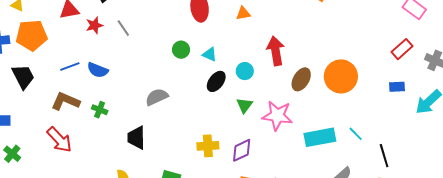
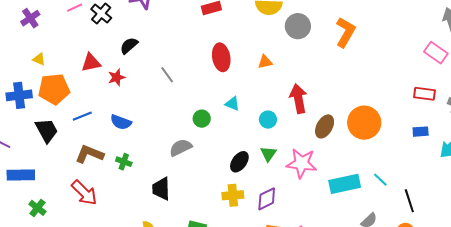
gray line: (123, 28) -> (167, 75), moved
red rectangle: (402, 49) -> (425, 94), turned 50
green circle: (181, 50) -> (202, 119), moved
blue line: (70, 66) -> (82, 116), moved
black ellipse: (216, 81) -> (239, 162), moved

